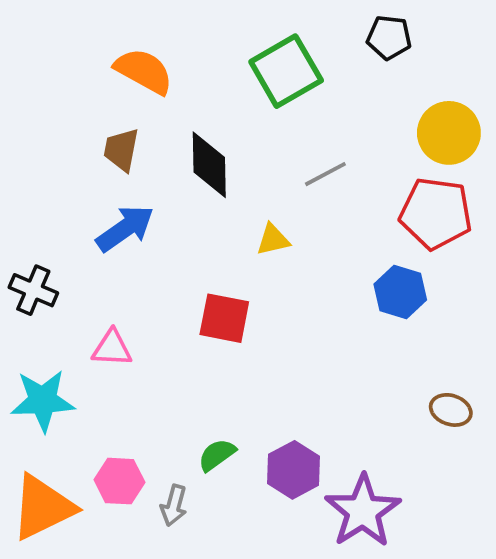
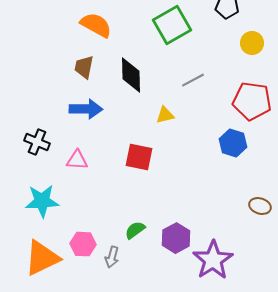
yellow circle: (449, 133) -> (252, 43), moved, size x0.7
blue arrow: (125, 228) -> (86, 109), turned 36
pink triangle: (112, 348) -> (77, 160), moved

